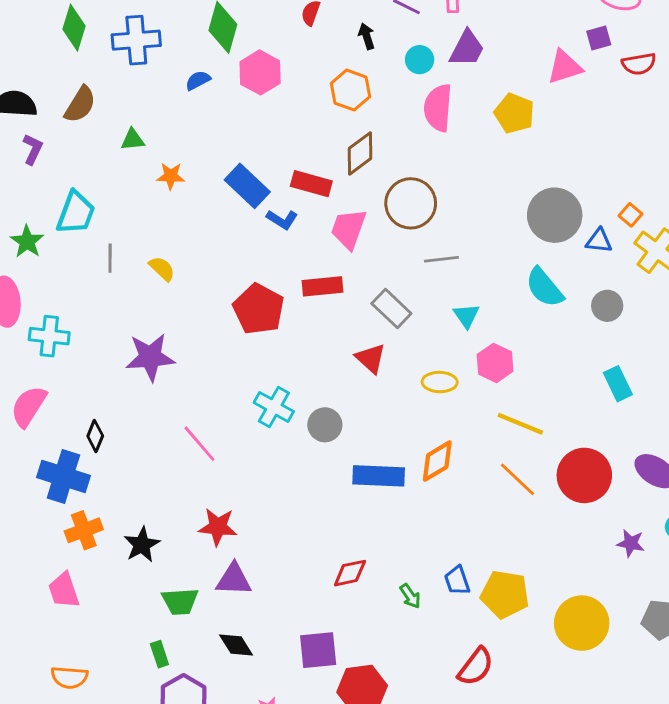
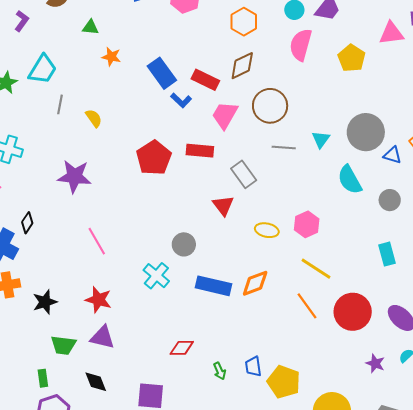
cyan triangle: (466, 316) -> (321, 139), moved
cyan cross: (274, 407) -> (156, 276), moved

